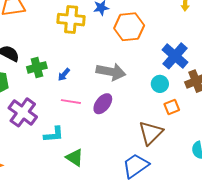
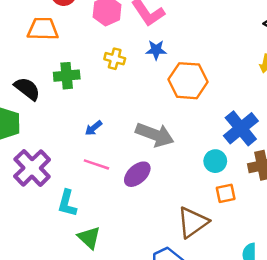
yellow cross: (71, 20) -> (115, 59), size x0.6
green cross: (37, 67) -> (67, 76), moved
cyan L-shape: (54, 135) -> (67, 203), turned 100

